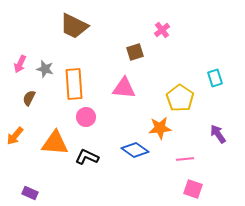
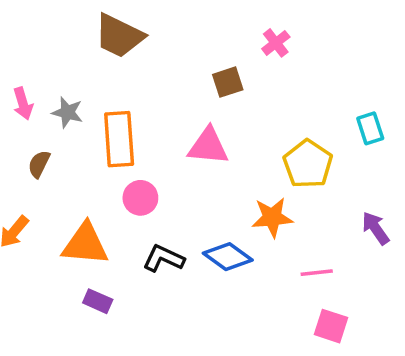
pink arrow: (20, 64) -> (23, 103), turned -42
black L-shape: (87, 157) -> (164, 258), moved
purple rectangle: (30, 193) -> (98, 301), moved

